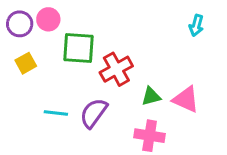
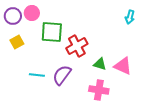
green triangle: (151, 96) -> (100, 64), turned 32

